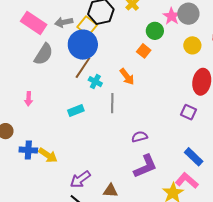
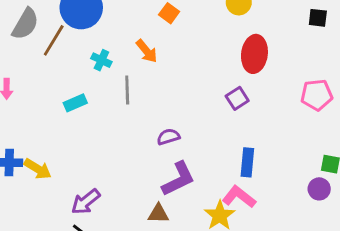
brown line: (83, 68) -> (54, 40), moved
purple square: (189, 112) -> (237, 98), turned 35
blue rectangle: (194, 157) -> (247, 162), turned 54
brown triangle: (110, 191) -> (158, 214), moved

